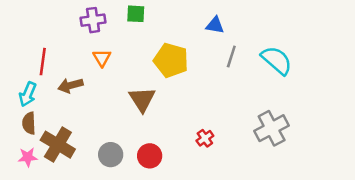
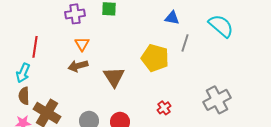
yellow pentagon: (171, 60) -> (155, 58), moved
cyan semicircle: (277, 60) -> (221, 26), moved
brown arrow: (70, 85) -> (78, 66), moved

